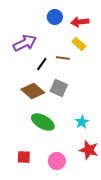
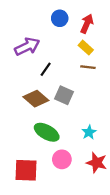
red arrow: (80, 22) -> (87, 24), turned 120
brown line: (63, 58) -> (88, 67), moved
red square: (24, 157) -> (26, 170), size x1.6
pink circle: (57, 161) -> (62, 159), moved

